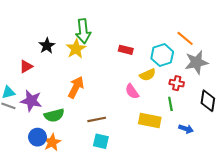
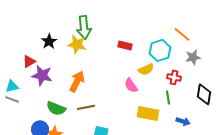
yellow star: (76, 49) -> (77, 44), turned -30
gray star: (196, 62) -> (193, 57), size x0.7
purple star: (31, 101) -> (42, 75), moved
green semicircle: (54, 115) -> (56, 108), turned 36
brown line: (97, 119) -> (86, 107), moved

